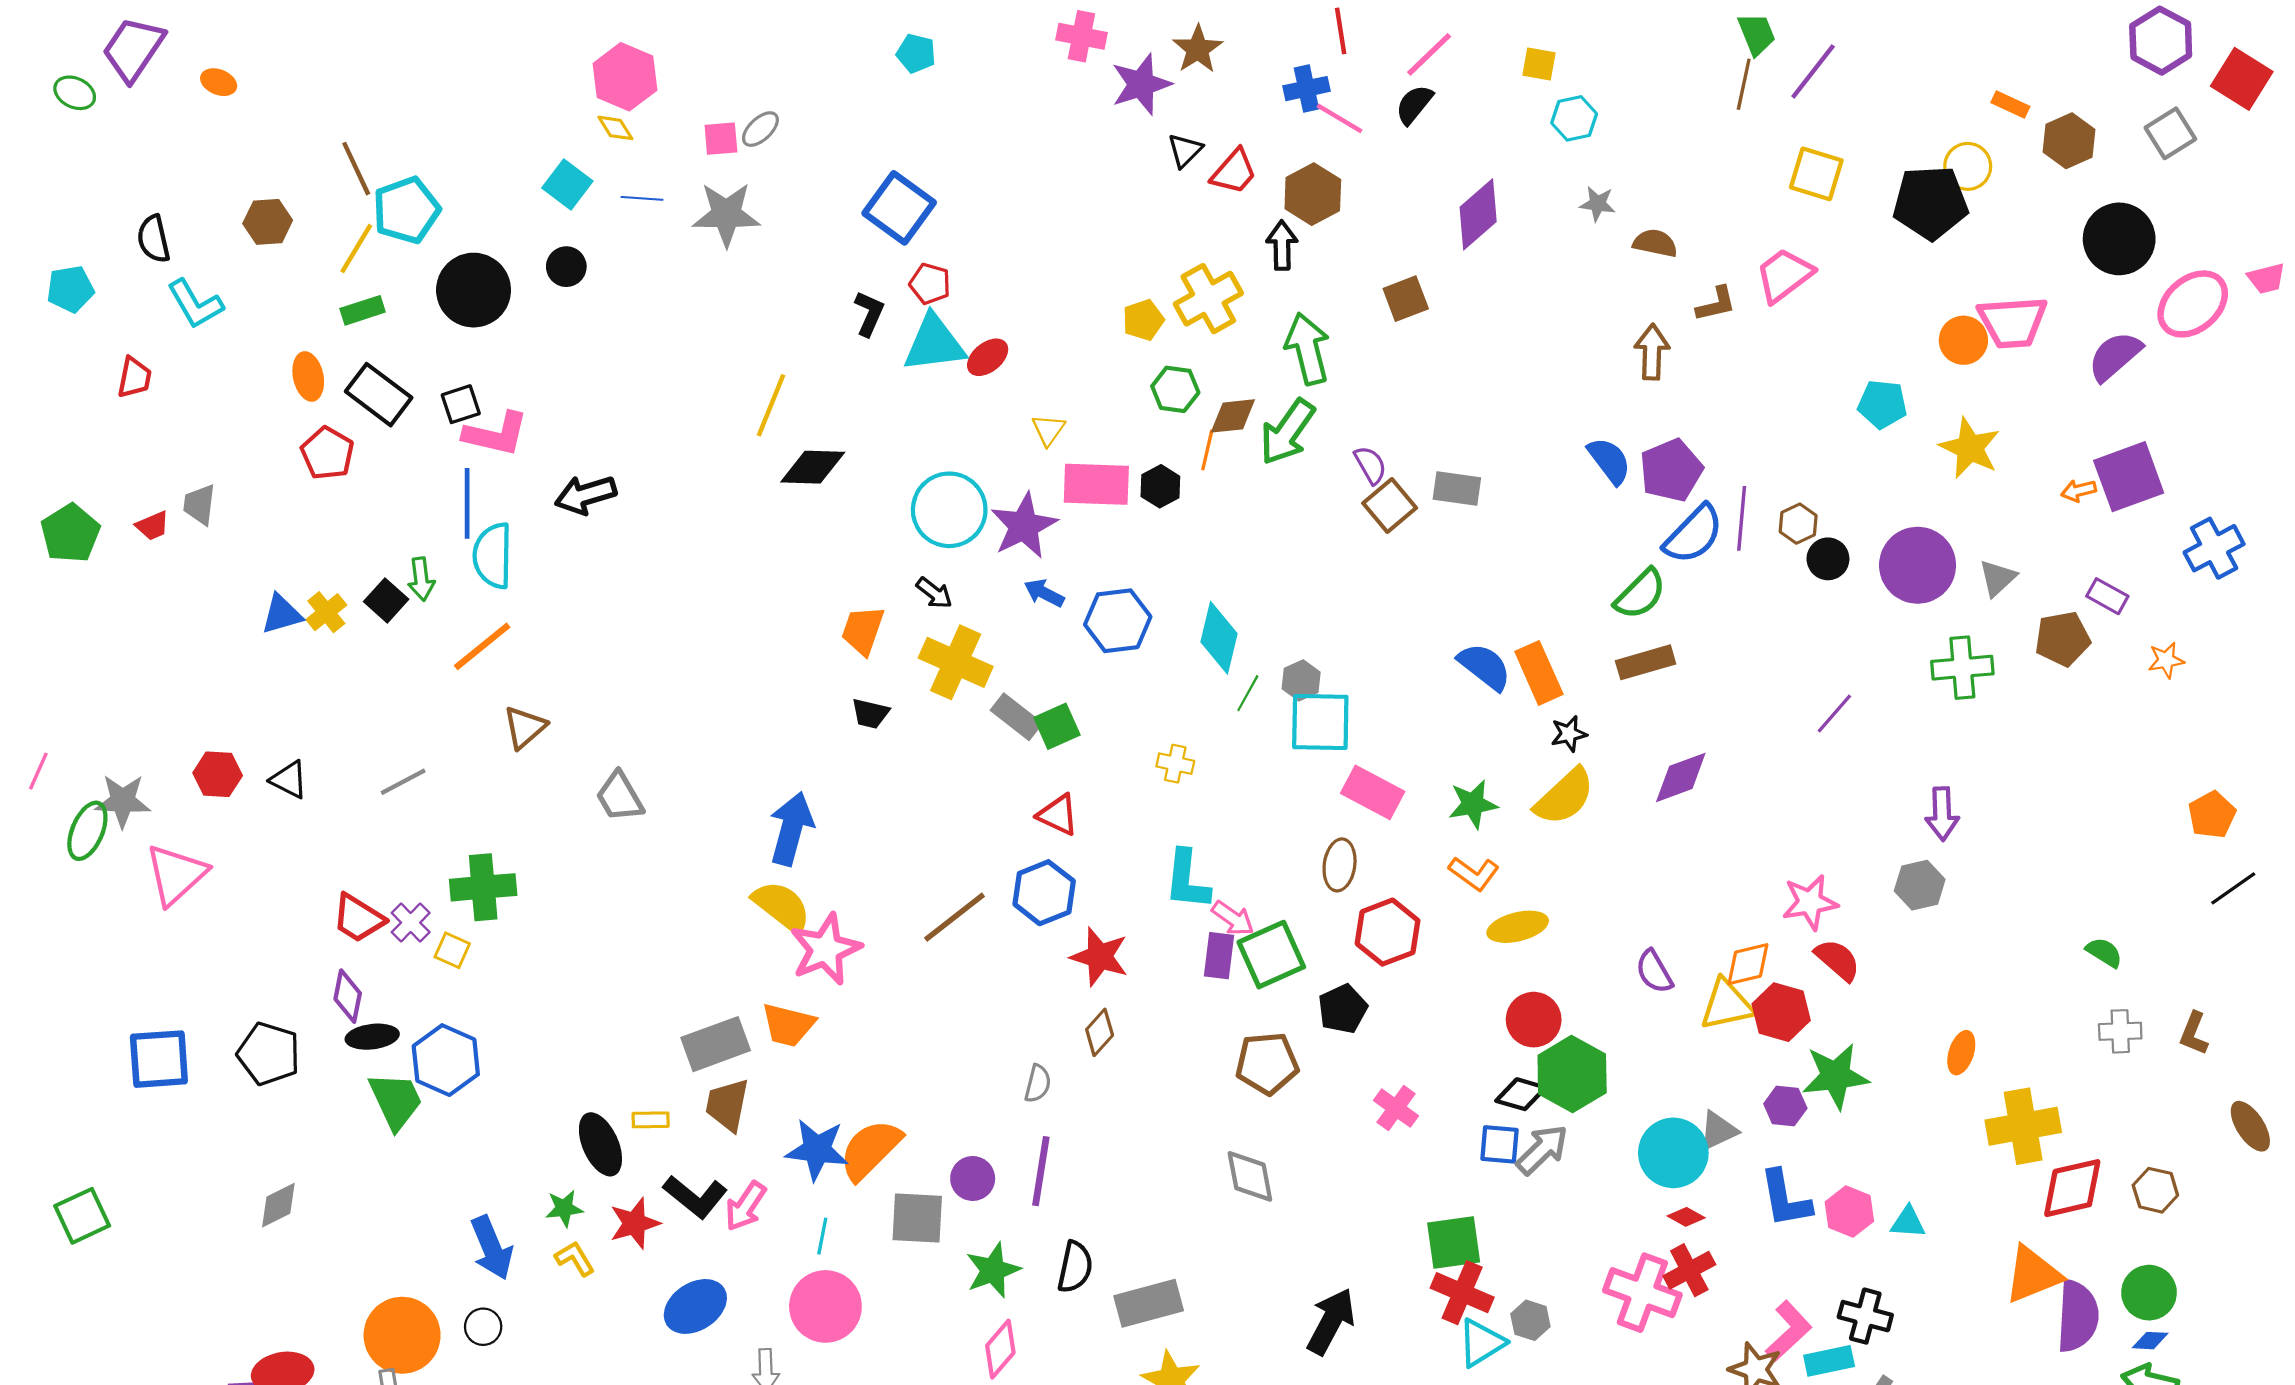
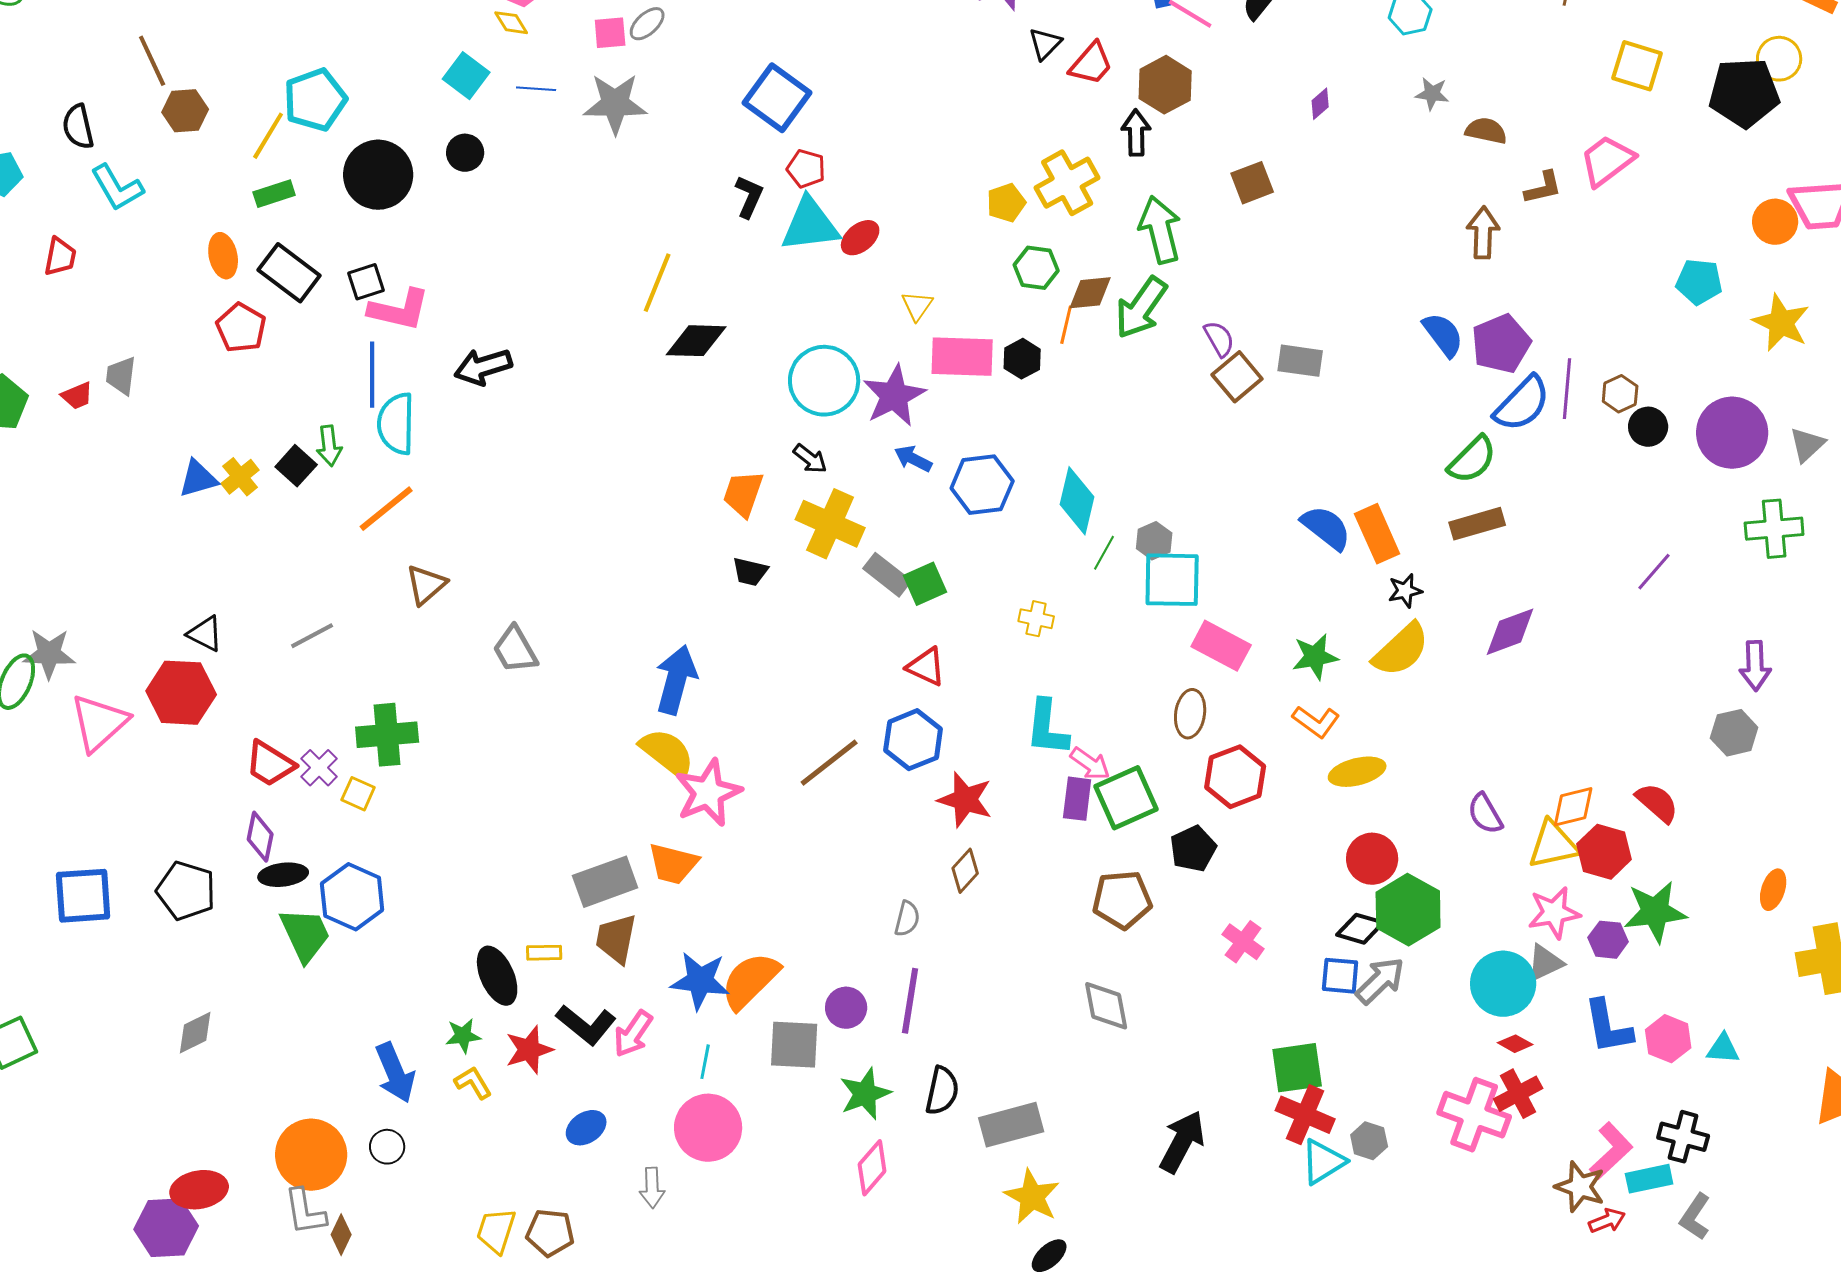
brown line: (356, 169) -> (152, 61), moved
purple diamond: (1478, 214) -> (1320, 104), size x0.5
red hexagon: (218, 774) -> (181, 693), moved, size x1.5
pink star: (1810, 902) -> (1554, 913), moved
blue ellipse: (695, 1306) -> (586, 1128), size x0.7

